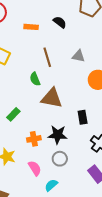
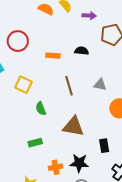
black semicircle: (60, 22) -> (82, 51), turned -32
green semicircle: (35, 79) -> (41, 109), moved
green rectangle: (13, 114) -> (35, 143), turned 32

